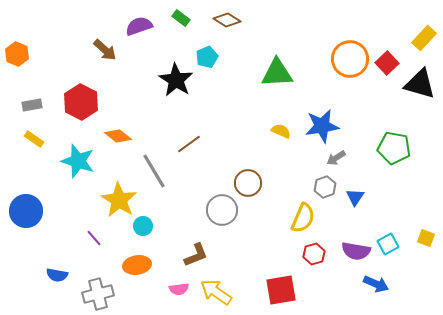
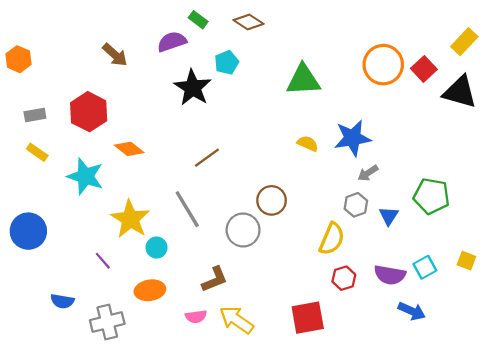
purple semicircle: (139, 26) -> (172, 42), moved
green pentagon: (394, 148) -> (431, 196), moved
gray line: (154, 171) -> (187, 209), moved

